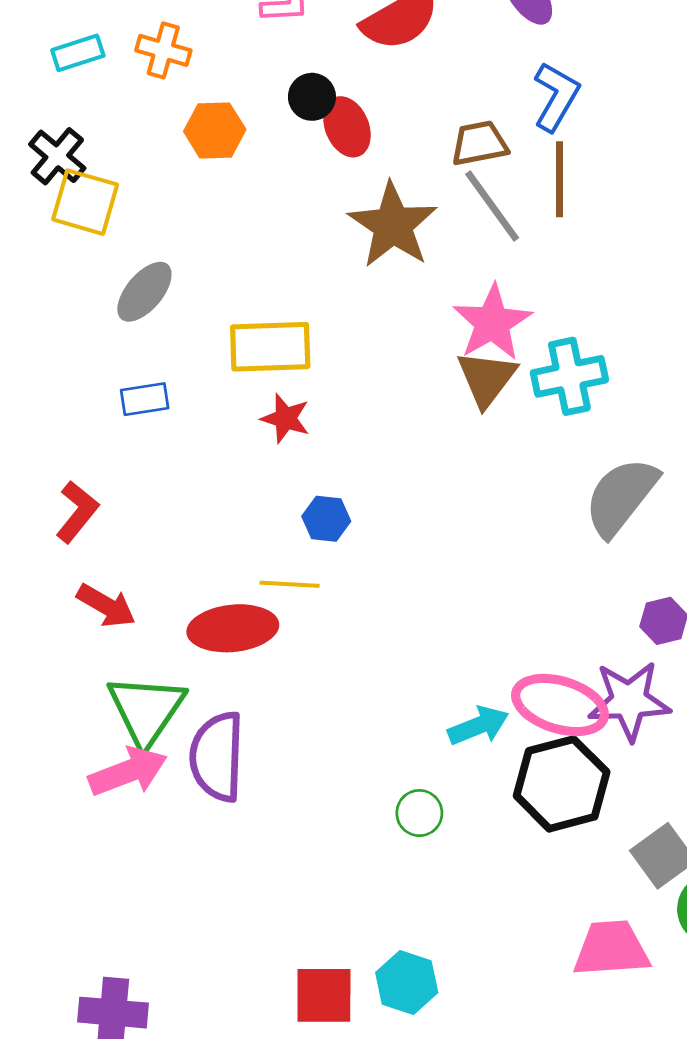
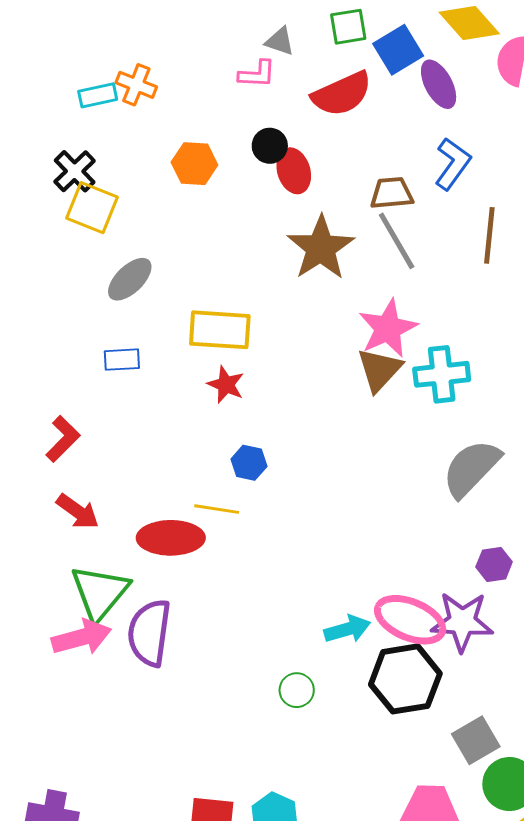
orange cross: (163, 50) -> (136, 85), moved
brown line: (559, 179) -> (489, 235), moved

